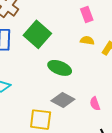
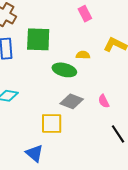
green square: (37, 34) -> (38, 39), turned -32
yellow semicircle: (87, 40) -> (83, 55), moved

